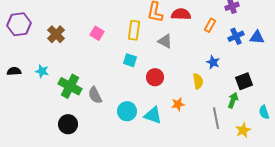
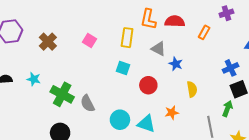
blue cross: (236, 36) -> (231, 68), moved
blue star: (213, 62) -> (176, 64), moved

